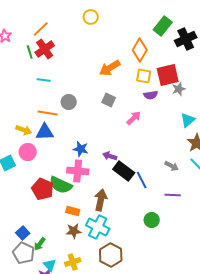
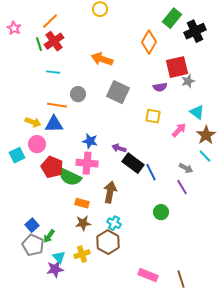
orange arrow: (110, 68) -> (102, 59), moved, turned 50
yellow square: (144, 76) -> (153, 116), moved
gray square: (109, 100) -> (118, 92), size x1.6
pink arrow: (134, 118) -> (179, 130), moved
cyan triangle: (188, 120) -> (197, 112), turned -42
gray arrow: (172, 166) -> (186, 168), moved
red pentagon: (43, 189) -> (52, 167), moved
purple line: (173, 195) -> (182, 187), turned 56
cyan cross: (98, 227) -> (114, 223), moved, size x0.6
brown hexagon: (111, 255) -> (108, 242), moved

